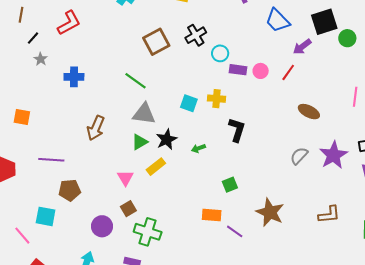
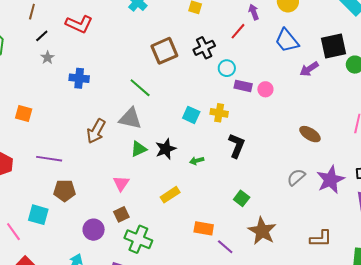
red L-shape: (69, 23) -> (79, 24), turned 48
red line: (288, 72) -> (238, 31), moved
gray triangle: (144, 114) -> (130, 119), moved
yellow rectangle: (156, 167) -> (170, 195), moved
green square: (230, 185) -> (242, 198), moved, turned -35

